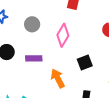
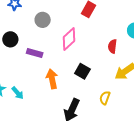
black square: (85, 63) -> (82, 71), turned 35

